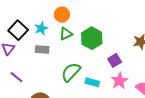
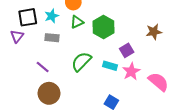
black square: (18, 30) -> (28, 17), turned 36
purple line: (17, 77) -> (43, 67), moved
cyan rectangle: (92, 82) -> (110, 66), moved

